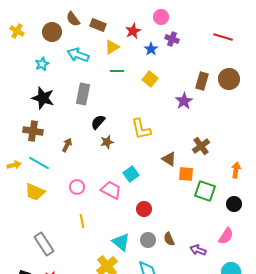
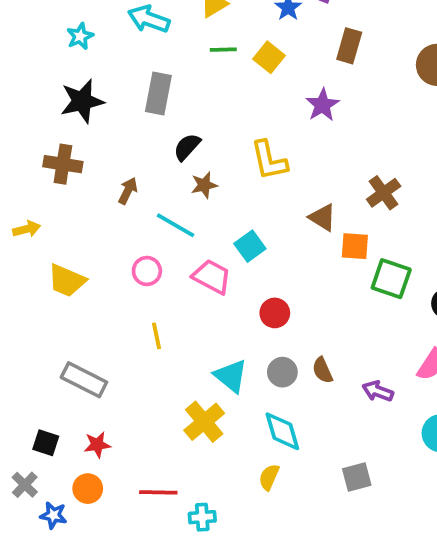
yellow square: (150, 79) -> (269, 57), moved
brown rectangle: (202, 81) -> (349, 46), moved
black star: (43, 98) -> (82, 101), turned -30
purple star: (184, 101) -> (322, 105), moved
cyan line: (39, 163) -> (176, 225), moved
gray rectangle: (44, 244) -> (84, 380), turned -30

